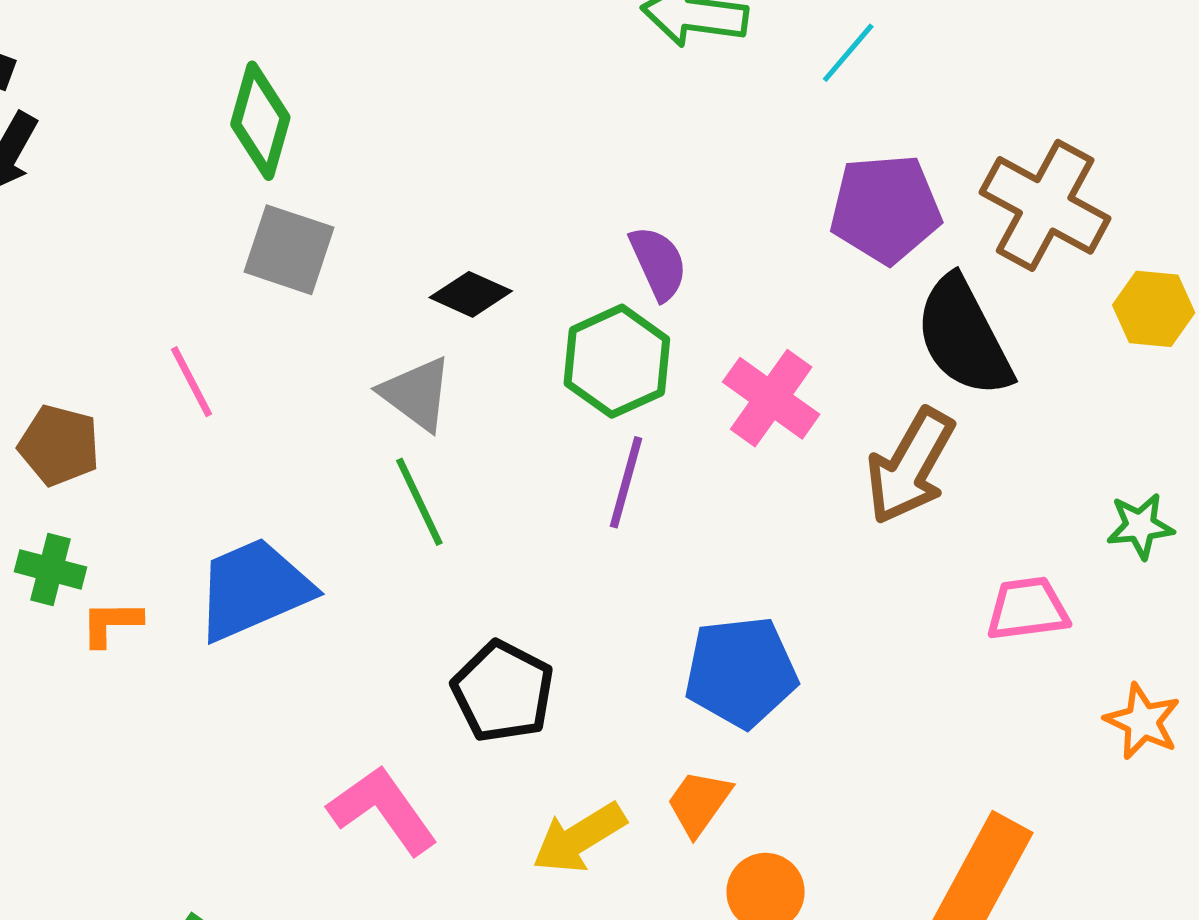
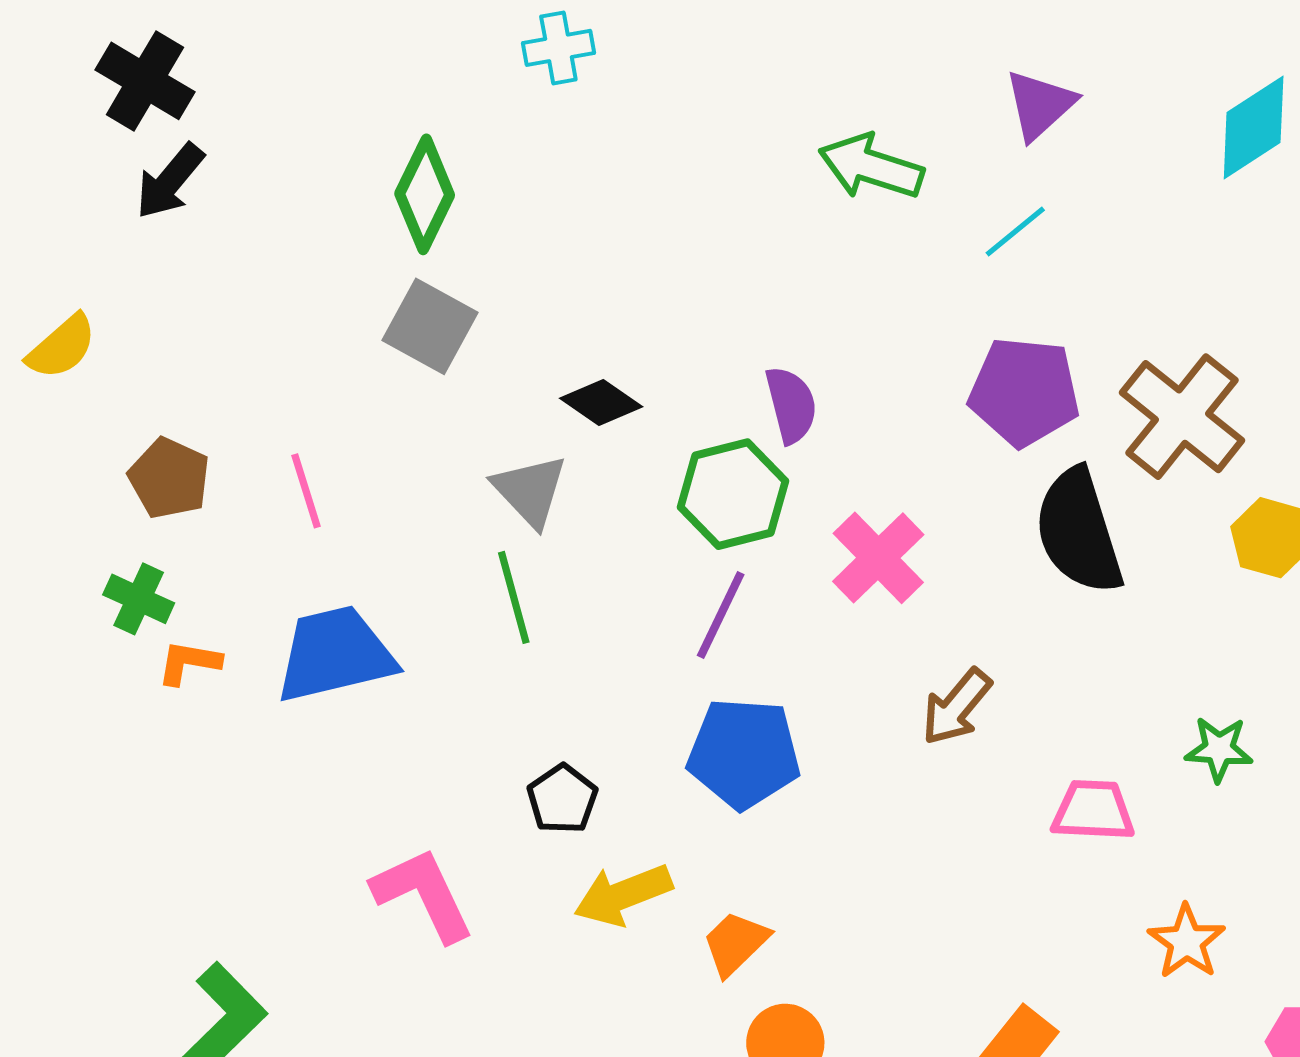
pink line: (191, 382) -> (306, 491), moved
brown arrow: (910, 466) -> (956, 707), moved, size x0.7
blue pentagon: (741, 672) -> (744, 753), moved
black pentagon: (503, 692) -> (562, 799), size x0.7
yellow arrow: (579, 838) -> (623, 895), moved

